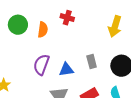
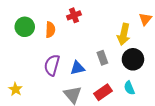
red cross: (67, 18) -> (74, 15), turned -32
yellow arrow: (115, 26) -> (124, 34), moved

